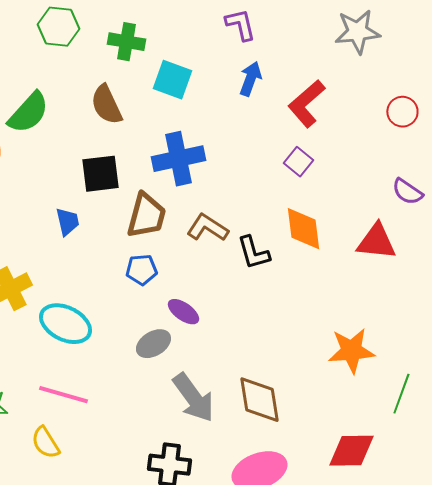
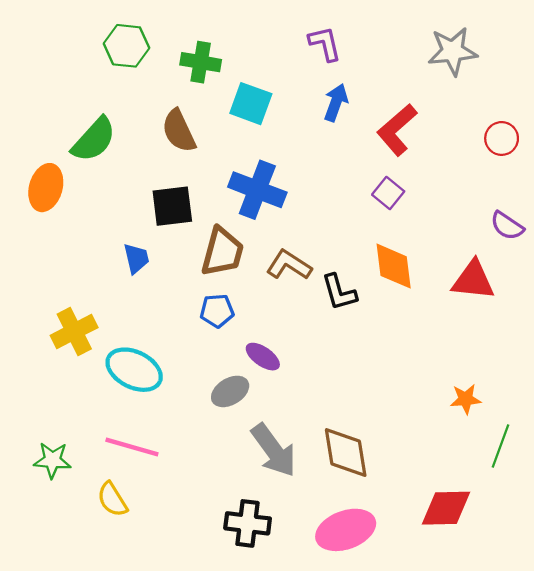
blue cross: (178, 159) -> (257, 190), turned 33
orange star: (351, 351) -> (466, 399), moved, size x0.6

